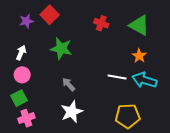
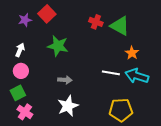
green triangle: (139, 25) -> (120, 26), moved
gray arrow: (69, 84) -> (65, 80), turned 136
pink cross: (26, 118) -> (25, 112), turned -35

